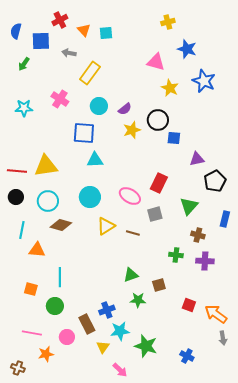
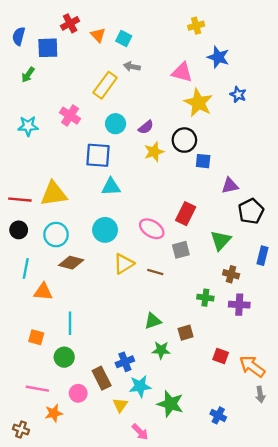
cyan square: (106, 33) -> (124, 39), turned 32
gray arrow: (69, 53) -> (132, 67), moved
blue star: (204, 81) -> (238, 95), size x0.6
yellow star: (170, 88) -> (198, 103), size x1.4

